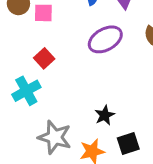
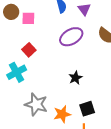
black star: (105, 115) -> (75, 78), moved

